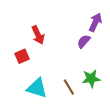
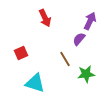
red arrow: (38, 35) -> (45, 18), moved
brown line: (69, 87) -> (65, 59), moved

